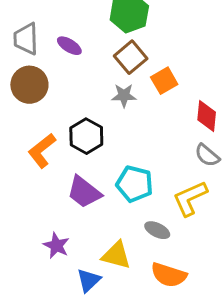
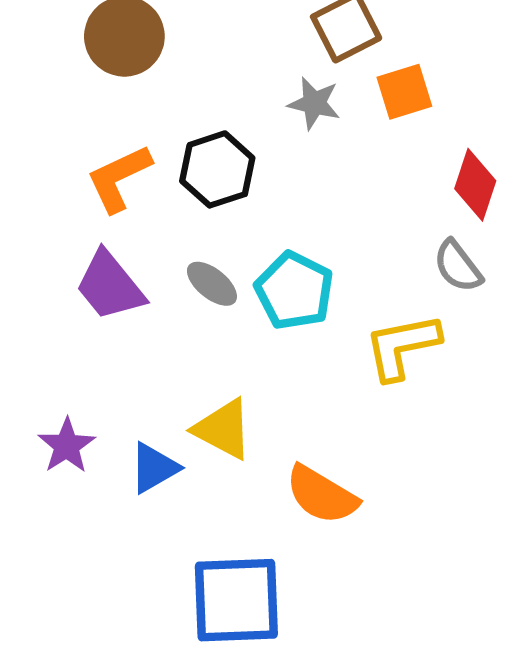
purple trapezoid: (84, 192) -> (110, 286), moved
gray ellipse: (157, 230) -> (212, 284), moved
purple star: (56, 246) -> (67, 446), moved

